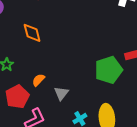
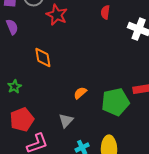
orange semicircle: (38, 80) -> (80, 93), moved

